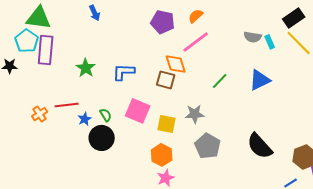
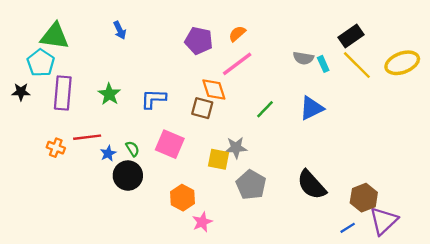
purple rectangle: (46, 50) -> (63, 93), moved
orange cross: (40, 114) -> (56, 148), turned -35
yellow square: (167, 124) -> (219, 159), moved
orange hexagon: (162, 155) -> (182, 198), moved

